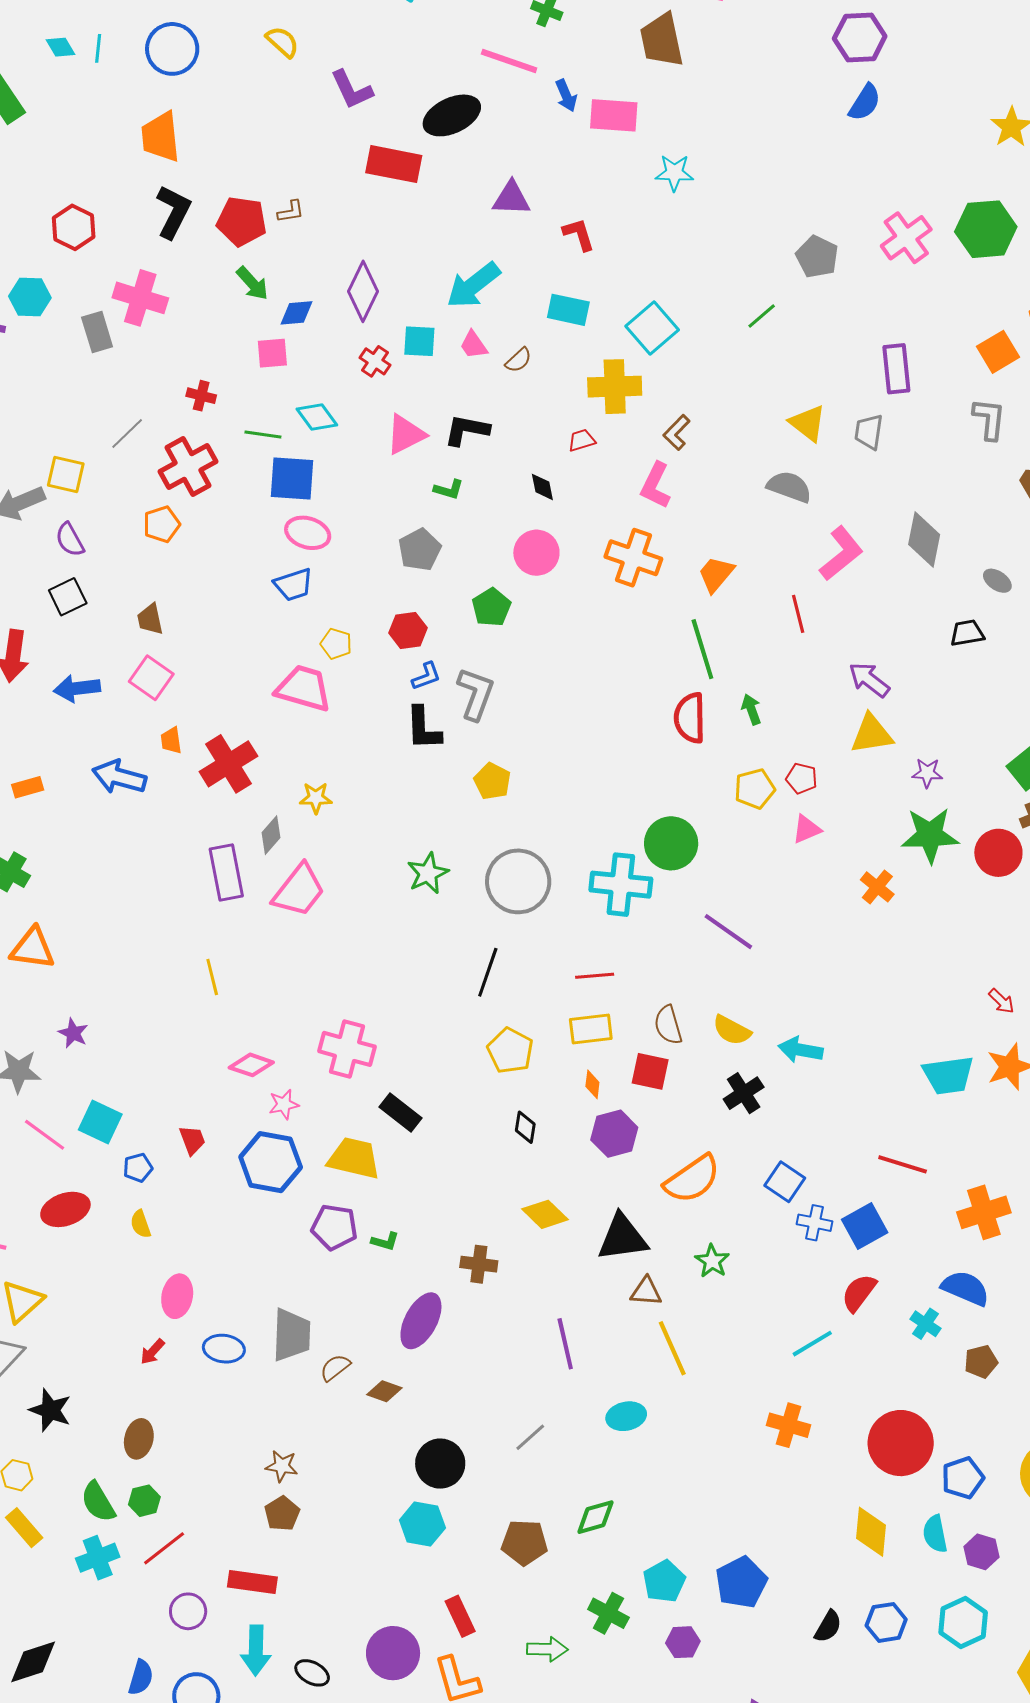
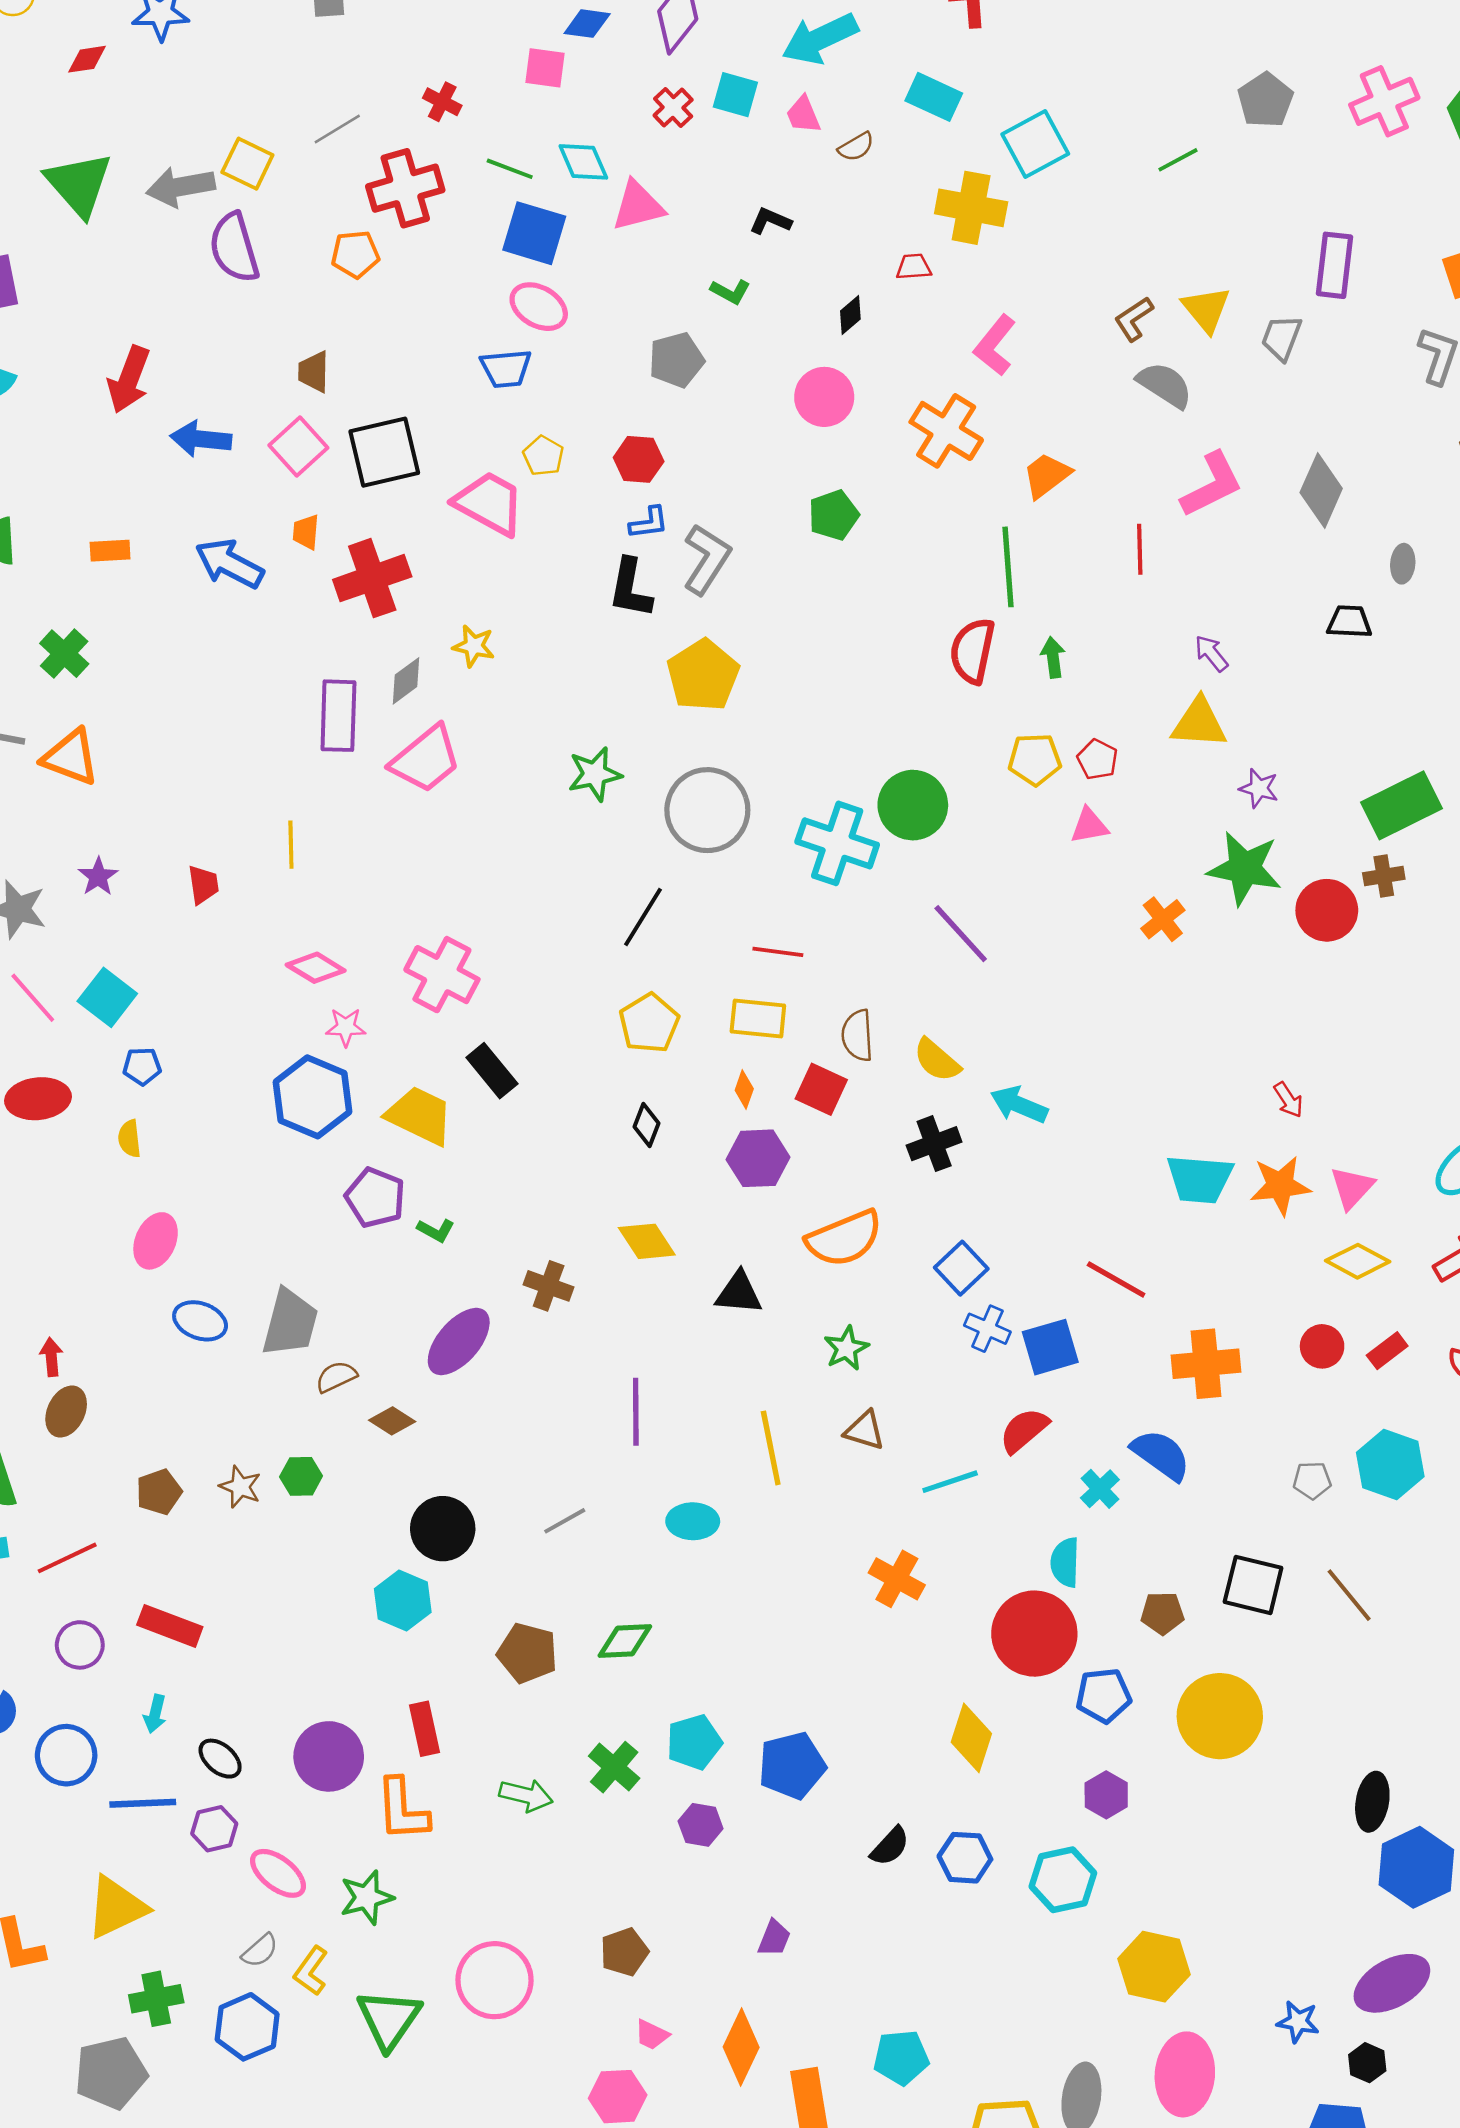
black L-shape: (467, 430) -> (770, 221), size x0.7
brown L-shape: (677, 433) -> (1134, 319), moved
pink triangle: (406, 434) -> (638, 206), moved
black diamond: (542, 487) -> (850, 315), turned 48
purple semicircle: (70, 540) -> (234, 248), size x1.5
gray ellipse: (997, 581) -> (1403, 564), turned 48
black square: (68, 597) -> (384, 452), moved, size x1.5
green pentagon: (491, 607) -> (834, 515), moved
purple arrow: (869, 680) -> (1211, 653), size x0.7
yellow pentagon: (492, 781) -> (703, 675), size x1.5
red trapezoid: (192, 1140) -> (203, 885), moved
black triangle: (622, 1238) -> (739, 1293), size x0.7
brown triangle: (646, 1292) -> (865, 1430), moved
red arrow: (152, 1352) -> (51, 1357), moved, turned 120
brown pentagon: (981, 1362) -> (1162, 1613), moved
green hexagon: (144, 1501) -> (301, 1476), moved
brown pentagon: (282, 1514) -> (159, 1492), moved
cyan semicircle: (935, 1534) -> (1065, 1562), moved
cyan arrow: (256, 1650) -> (155, 1714), size x0.6

